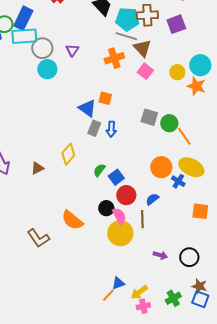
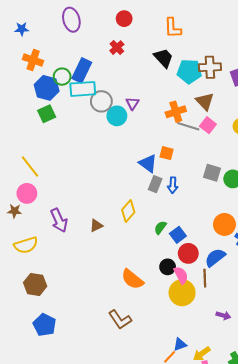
gray line: (126, 36) -> (188, 126), moved
cyan circle: (47, 69) -> (117, 116), moved
blue semicircle: (152, 199) -> (215, 258), size x1.5
brown L-shape: (38, 238) -> (120, 320), moved

